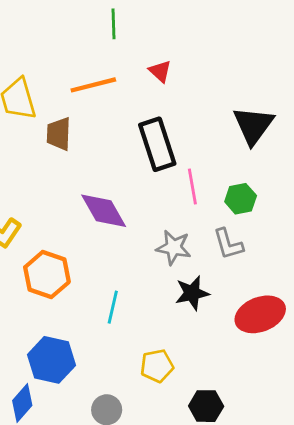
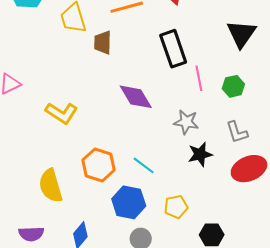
gray L-shape: (228, 244) -> (237, 132), moved
orange hexagon: (47, 275) -> (99, 165), moved
cyan line: (113, 307) -> (144, 165), turned -65
blue hexagon: (52, 360) -> (129, 202), moved

